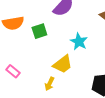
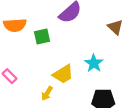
cyan star: (79, 42) -> (94, 63), moved

